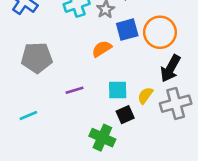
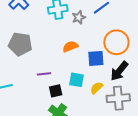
blue square: (127, 30) -> (96, 58), moved
black square: (125, 115) -> (56, 91), moved

